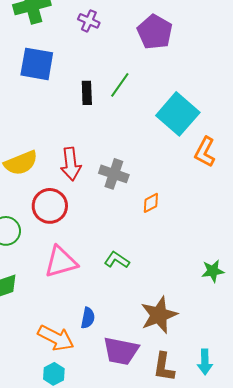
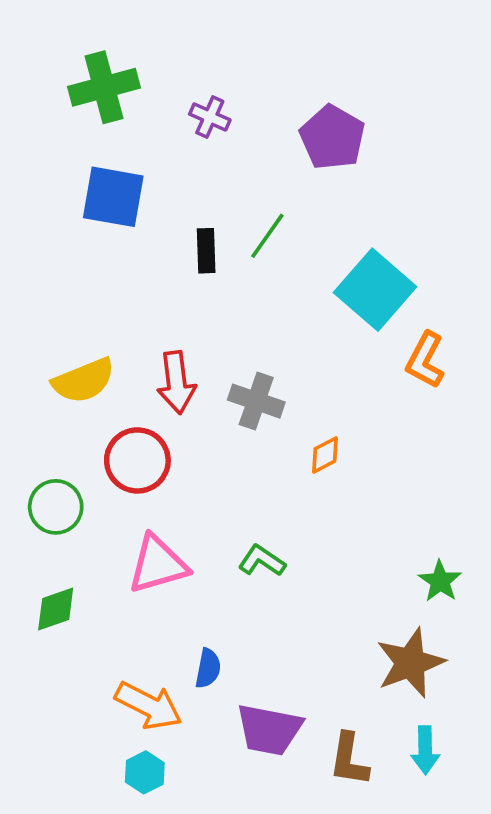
green star: (213, 271) -> (440, 581), turned -30
brown star: (159, 315) -> (410, 663), moved

